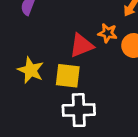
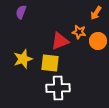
yellow star: (31, 70) -> (23, 59), turned 30

